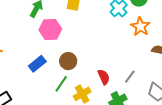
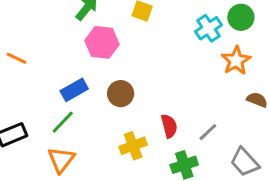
green line: (61, 84) -> (63, 122), moved

